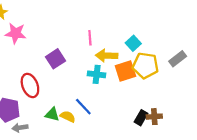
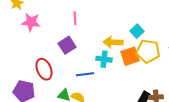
pink line: (90, 38) -> (75, 18), moved
blue line: (83, 107) -> (85, 74), moved, turned -54

